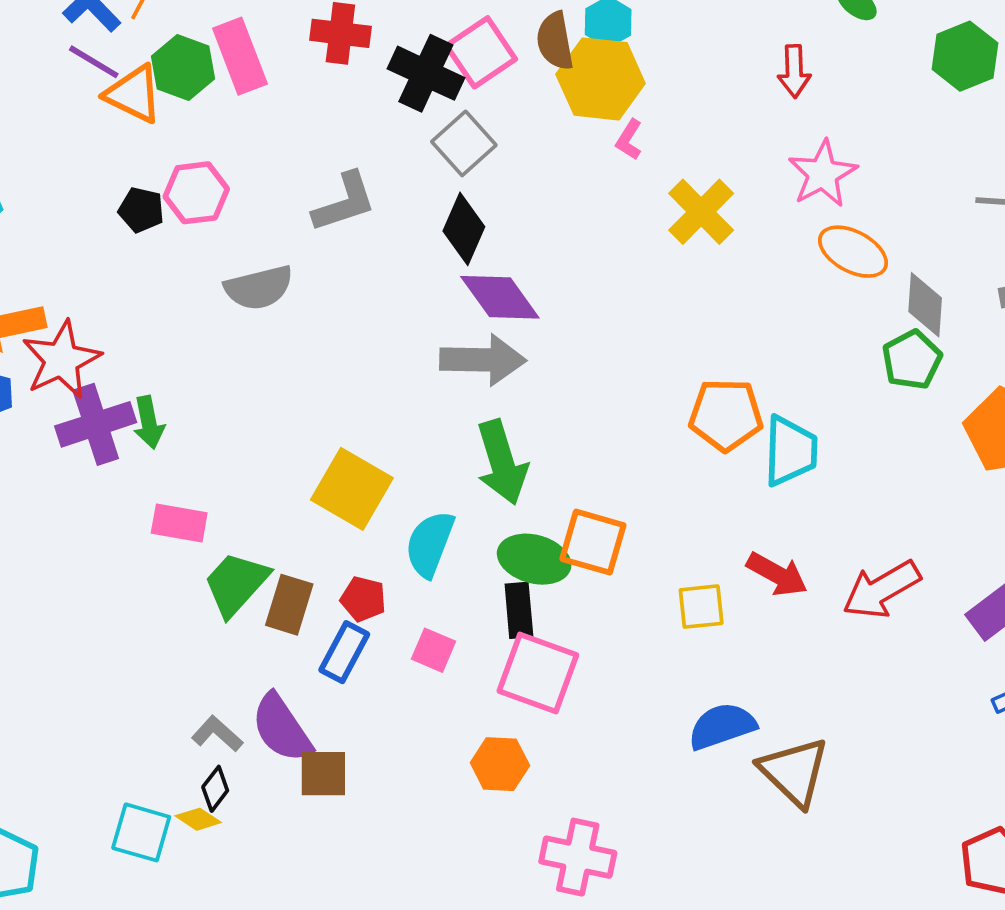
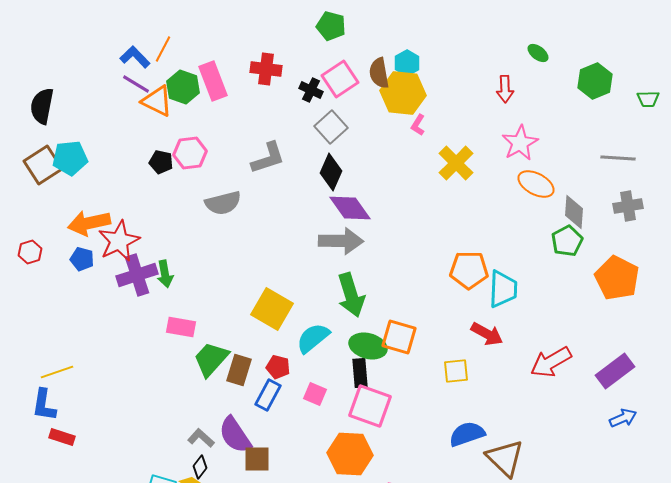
black cross: (426, 73) -> (311, 90), size x0.6
cyan semicircle: (430, 544) -> (313, 338), turned 30
red arrow: (777, 574) -> (487, 334), moved
orange hexagon: (500, 764) -> (350, 454), size x1.5

